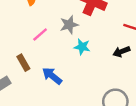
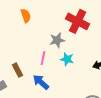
pink line: (40, 34) -> (43, 58), moved, turned -40

